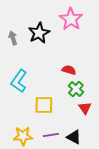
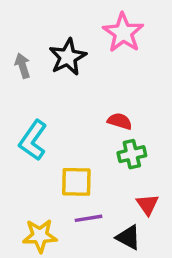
green cross: (76, 89) -> (132, 154), turned 35
red triangle: (85, 108) -> (147, 204), moved
purple line: (51, 135) -> (88, 218), moved

